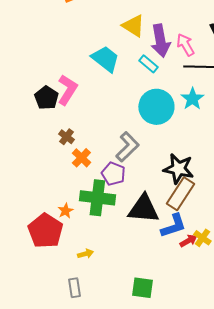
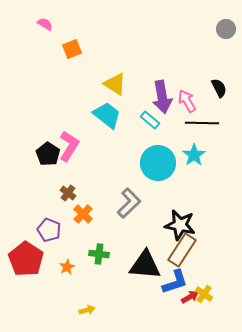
yellow triangle: (133, 26) -> (115, 84), moved
purple pentagon: (113, 174) -> (49, 230), moved
green cross: (97, 198) -> (99, 254), size x0.6
red pentagon: (45, 231) -> (26, 259), moved

